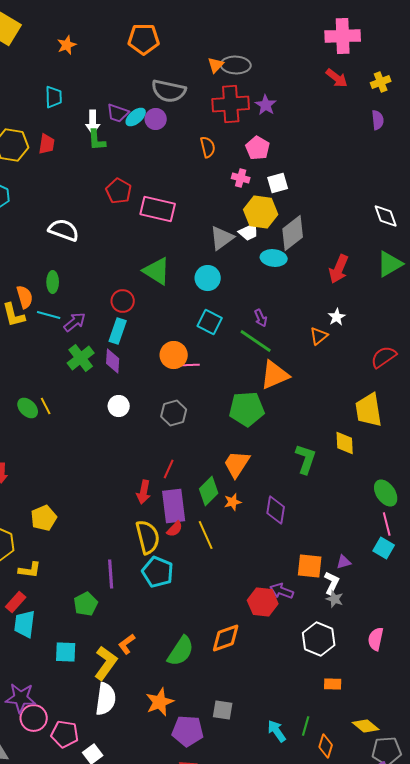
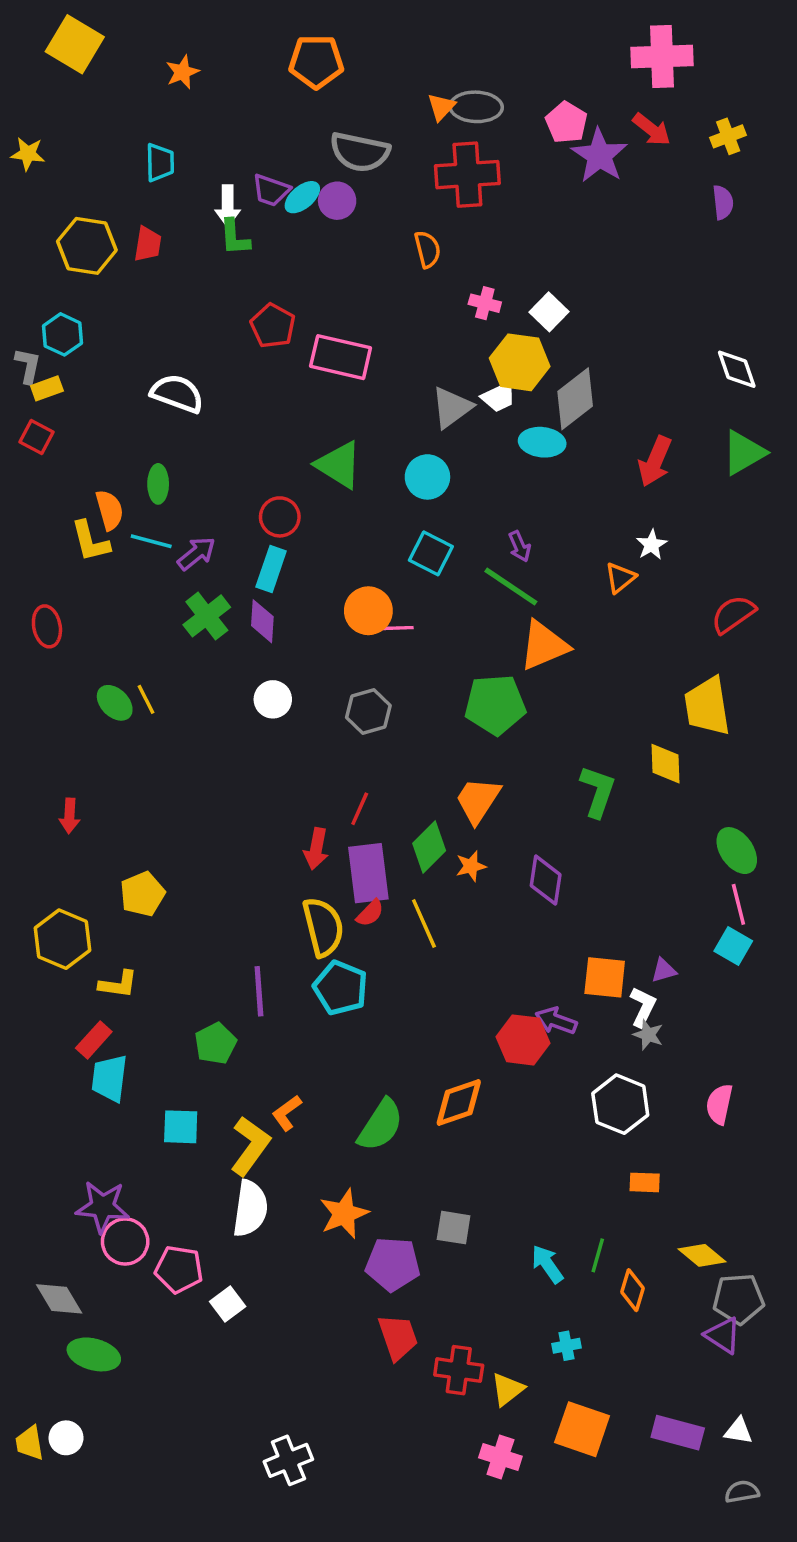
purple star: (266, 105) -> (599, 155), moved, size x1.5
pink pentagon: (258, 148) -> (566, 122), moved
white square: (278, 183) -> (549, 312), turned -30

